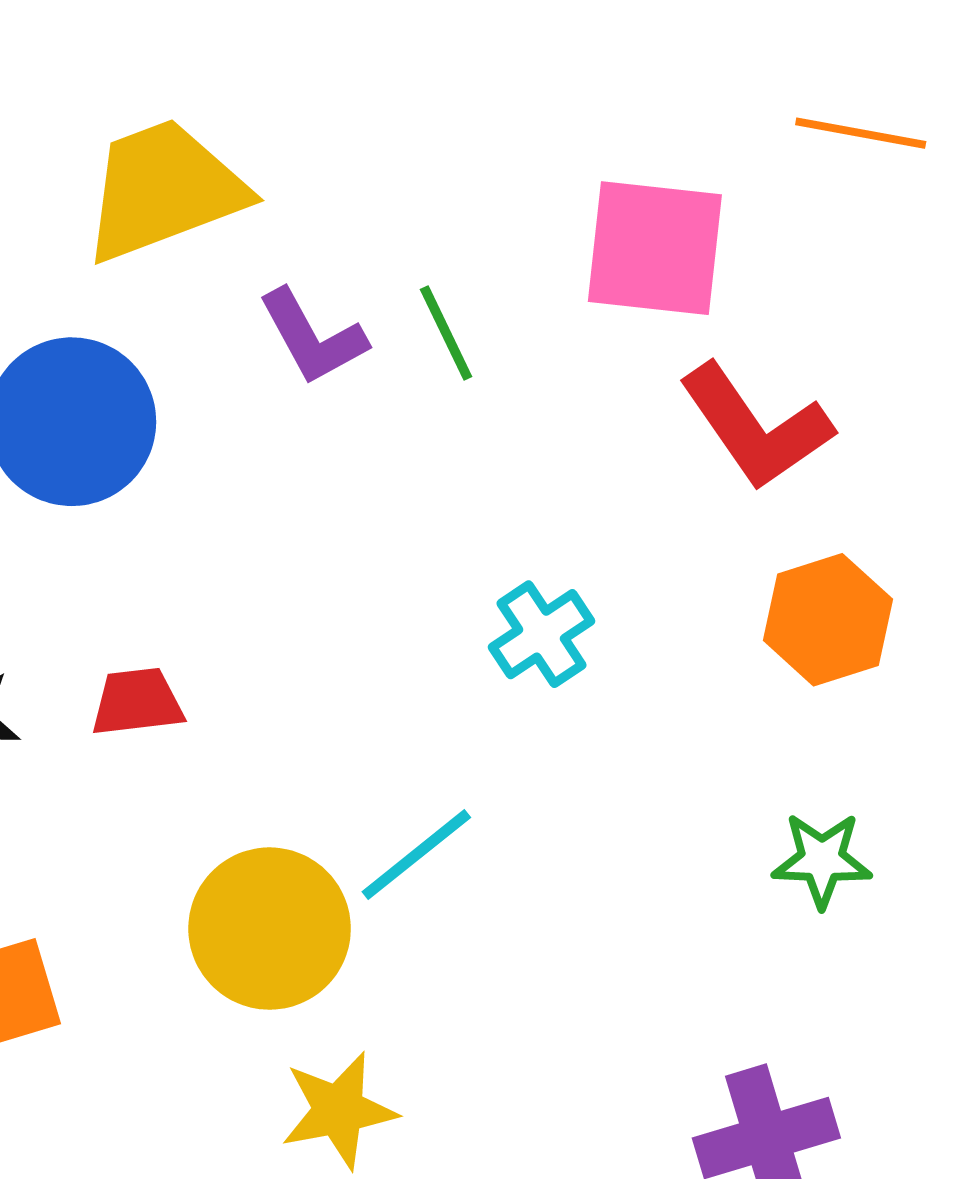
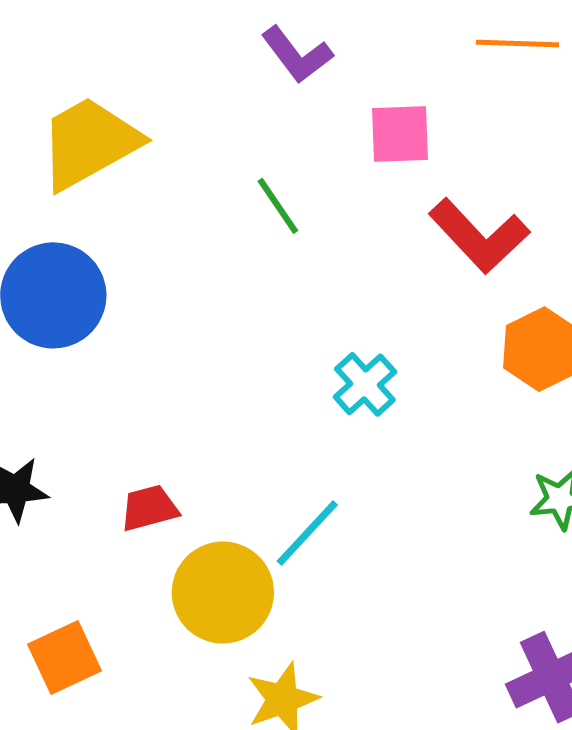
pink square: (655, 248) -> (400, 134), size x0.7
purple L-shape: (312, 337) -> (297, 55), moved
red trapezoid: (137, 702) -> (149, 508), moved

